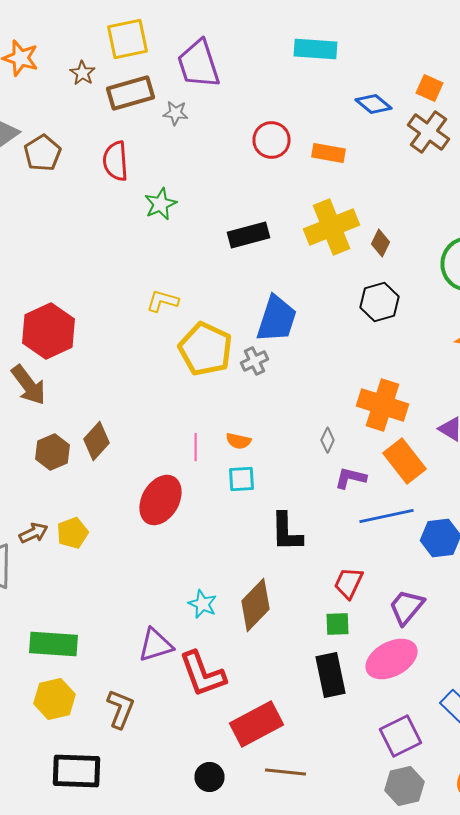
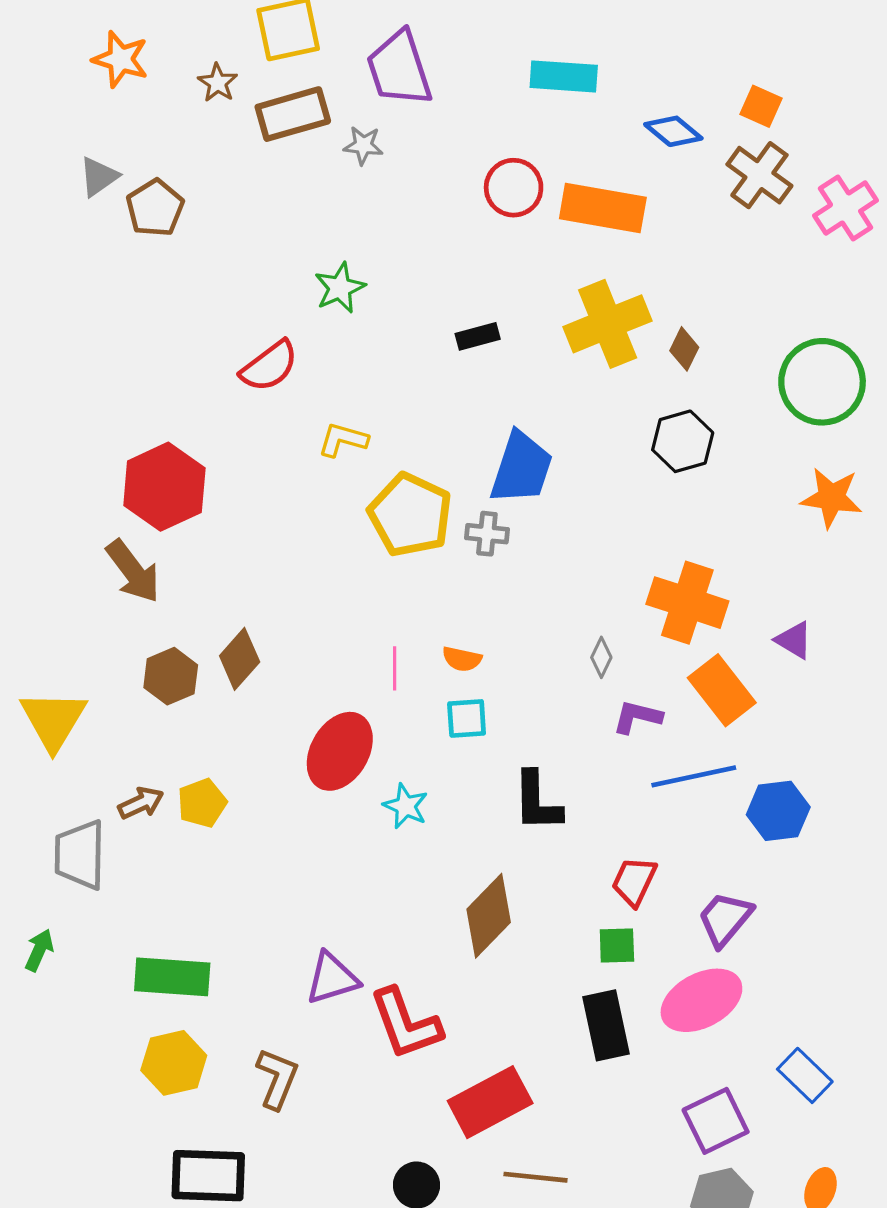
cyan rectangle: (316, 49) -> (564, 76), moved
orange rectangle: (328, 153) -> (603, 208), size x1.6
red semicircle: (116, 161) -> (269, 366), moved, turned -123
black rectangle: (248, 235) -> (478, 336), size x0.7
gray cross: (254, 361) -> (487, 534), turned 32
cyan star: (202, 604) -> (406, 806), moved

